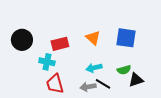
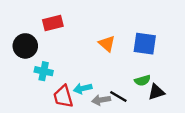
red rectangle: (60, 44) -> (53, 23), moved
cyan cross: (47, 62) -> (44, 71), moved
cyan arrow: (94, 68) -> (83, 88), moved

